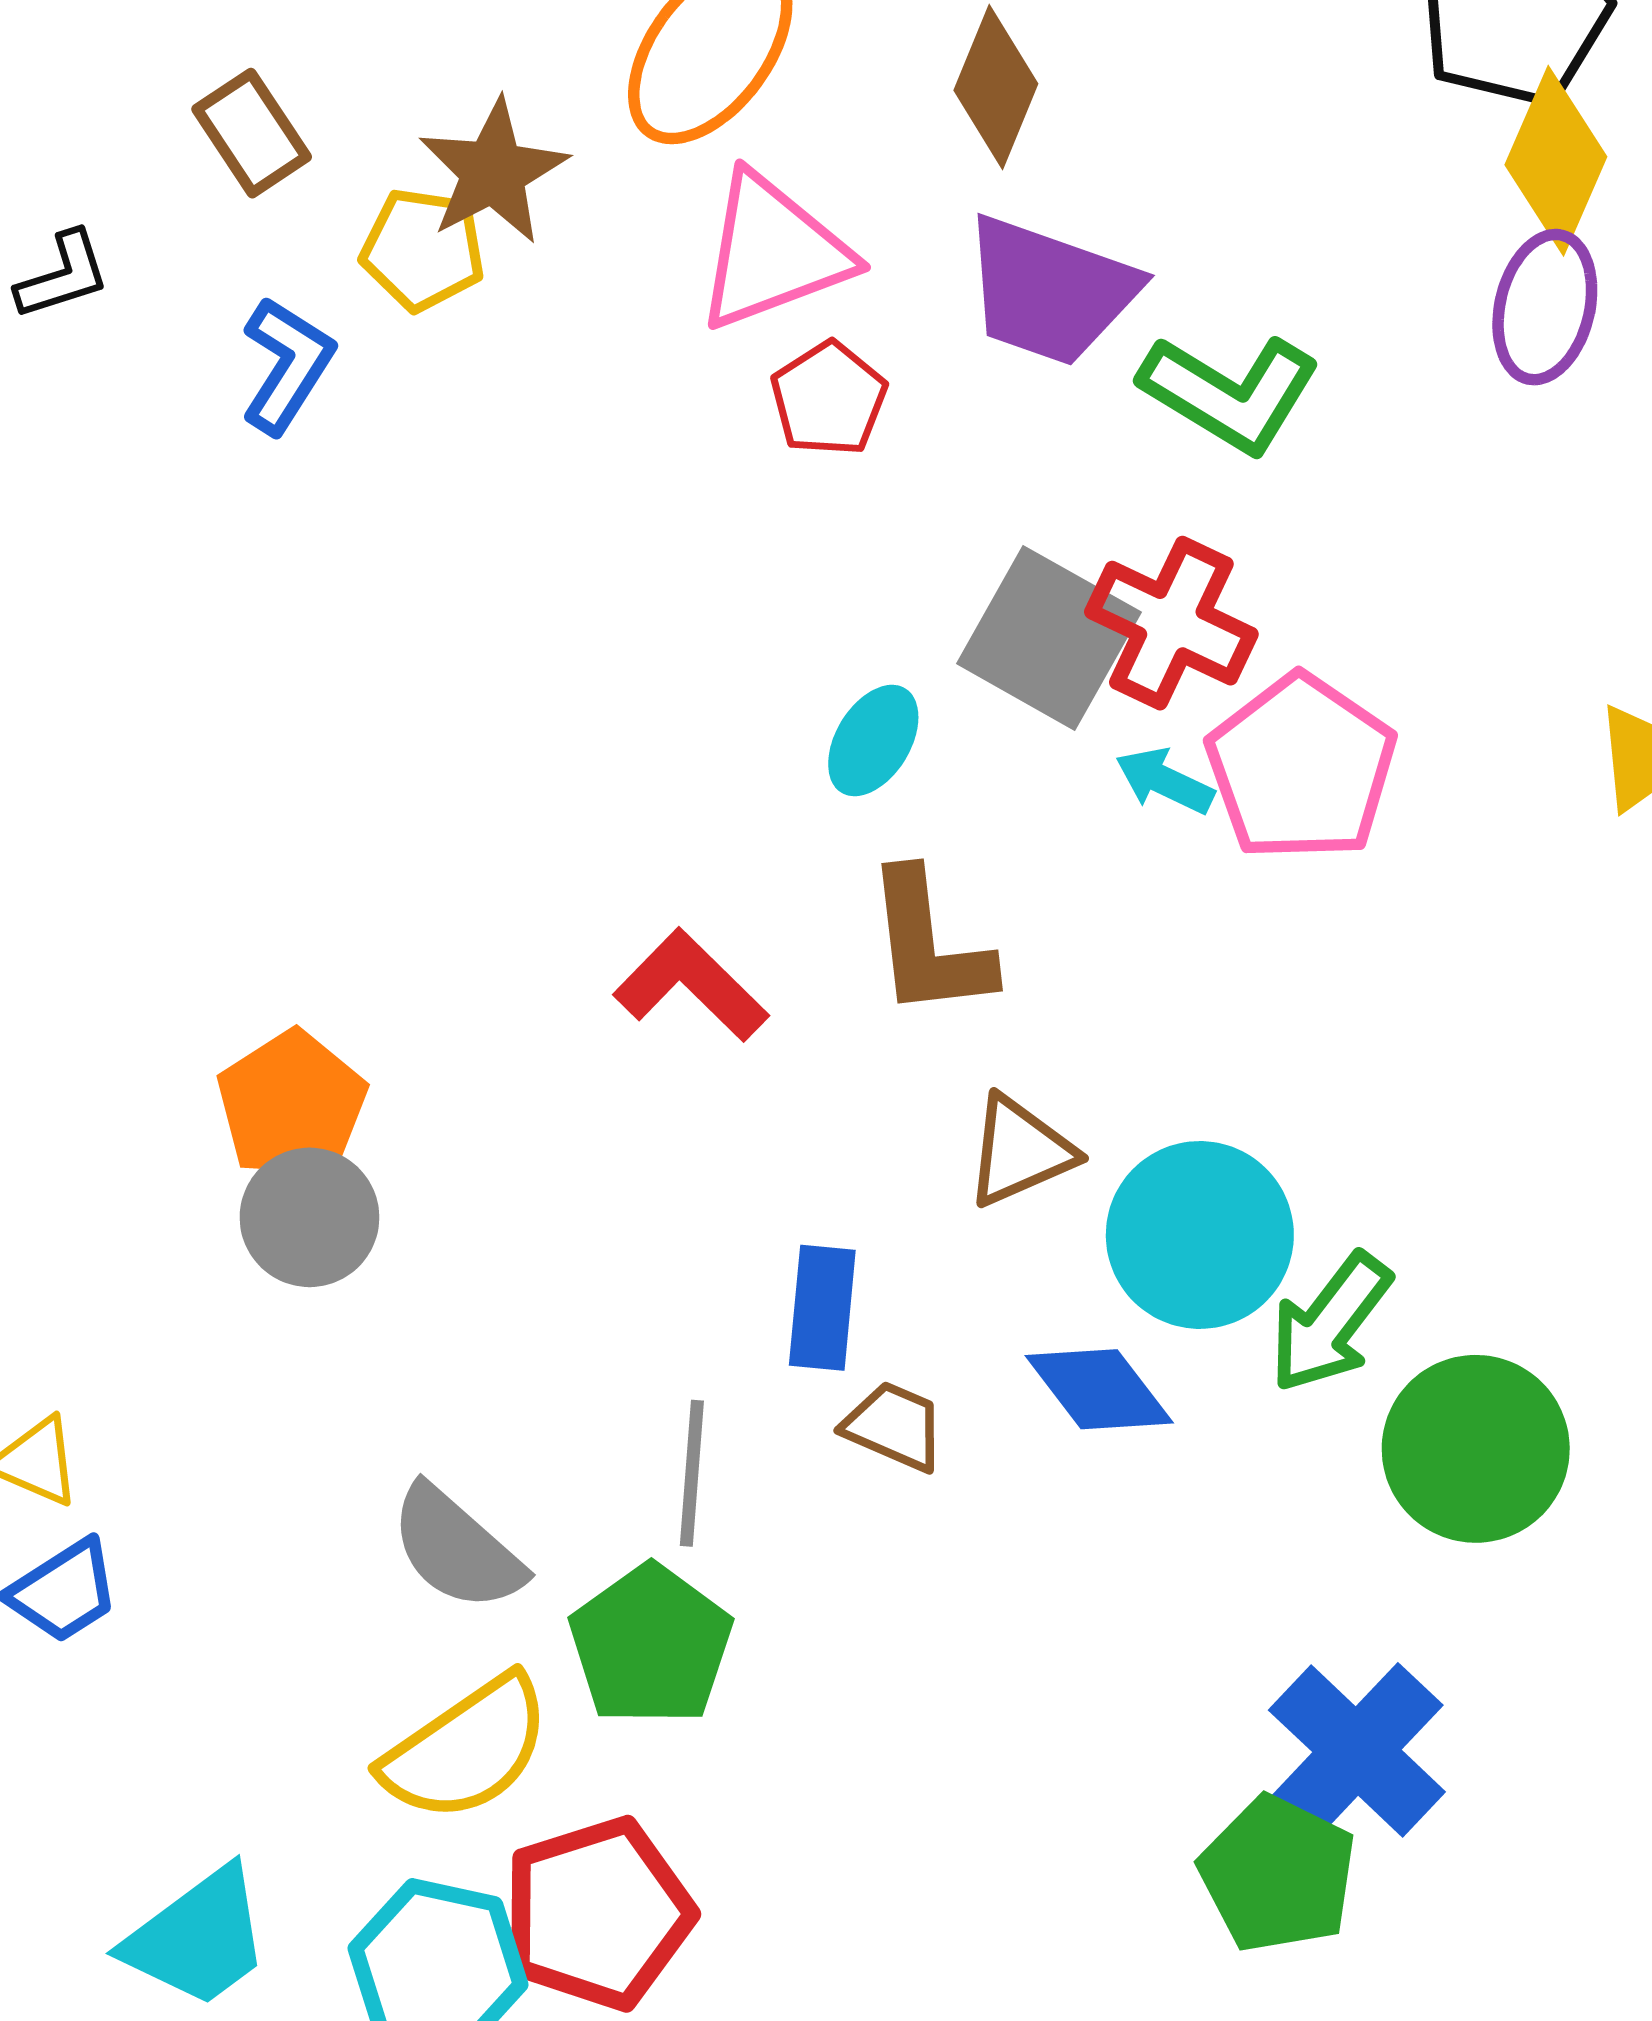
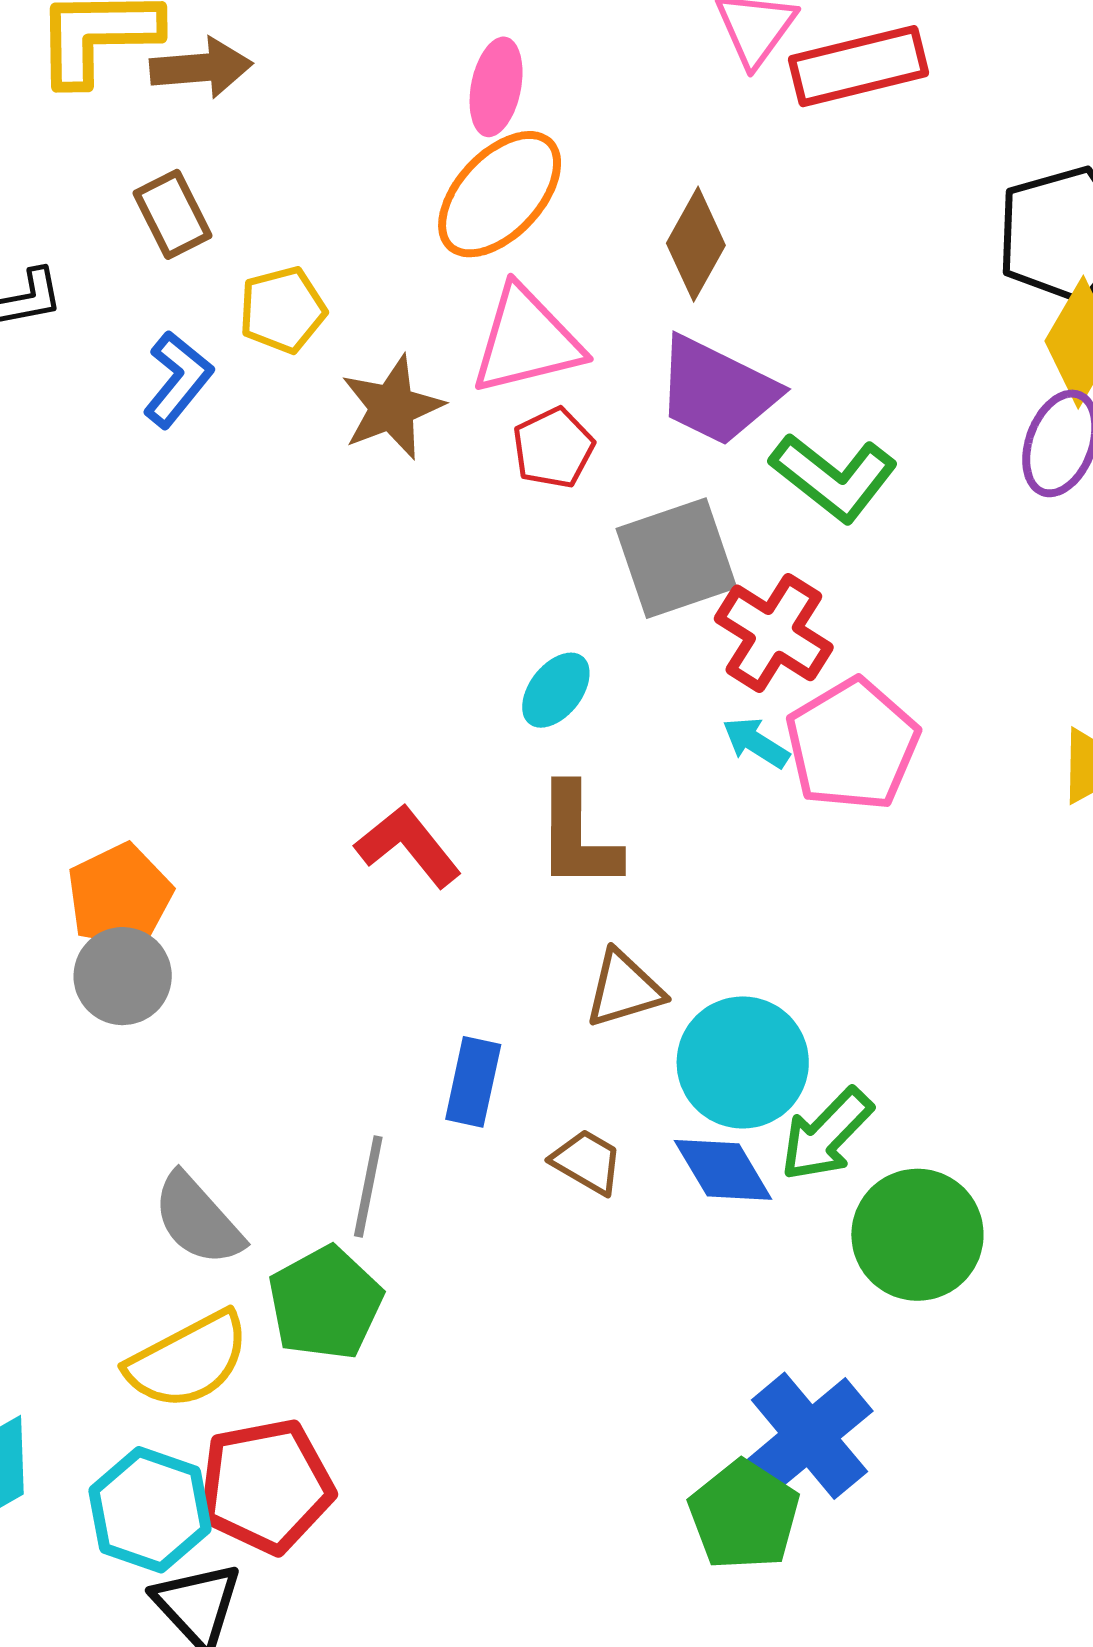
brown star: (493, 172) -> (392, 407), moved
yellow pentagon: (423, 249) -> (282, 310), turned -30
gray square: (1049, 638) -> (676, 558), moved, turned 35
blue diamond: (1099, 1389) -> (723, 1170), moved
brown trapezoid: (894, 1426) -> (587, 1162), moved

